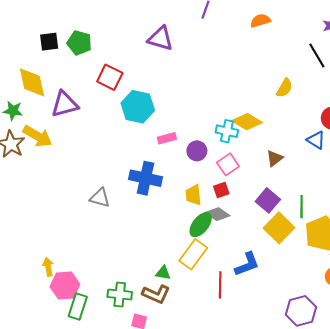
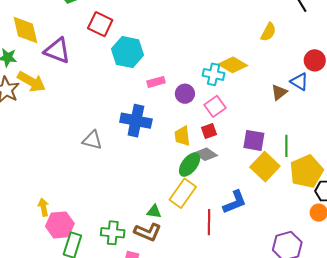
purple triangle: (65, 104) -> (57, 51), turned 36
brown triangle: (274, 158) -> (279, 92), moved
purple square: (268, 200) -> (254, 140), turned -30

